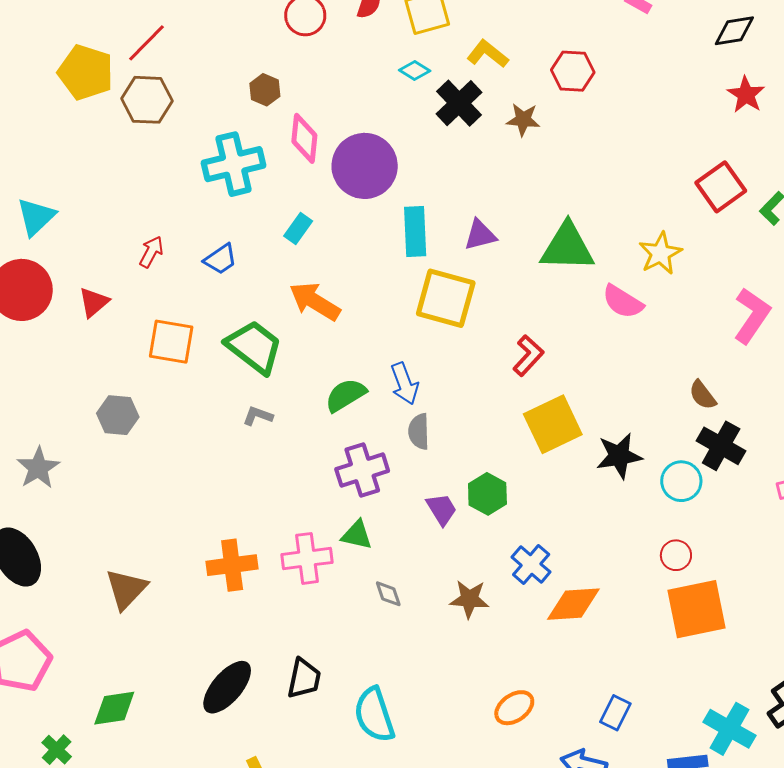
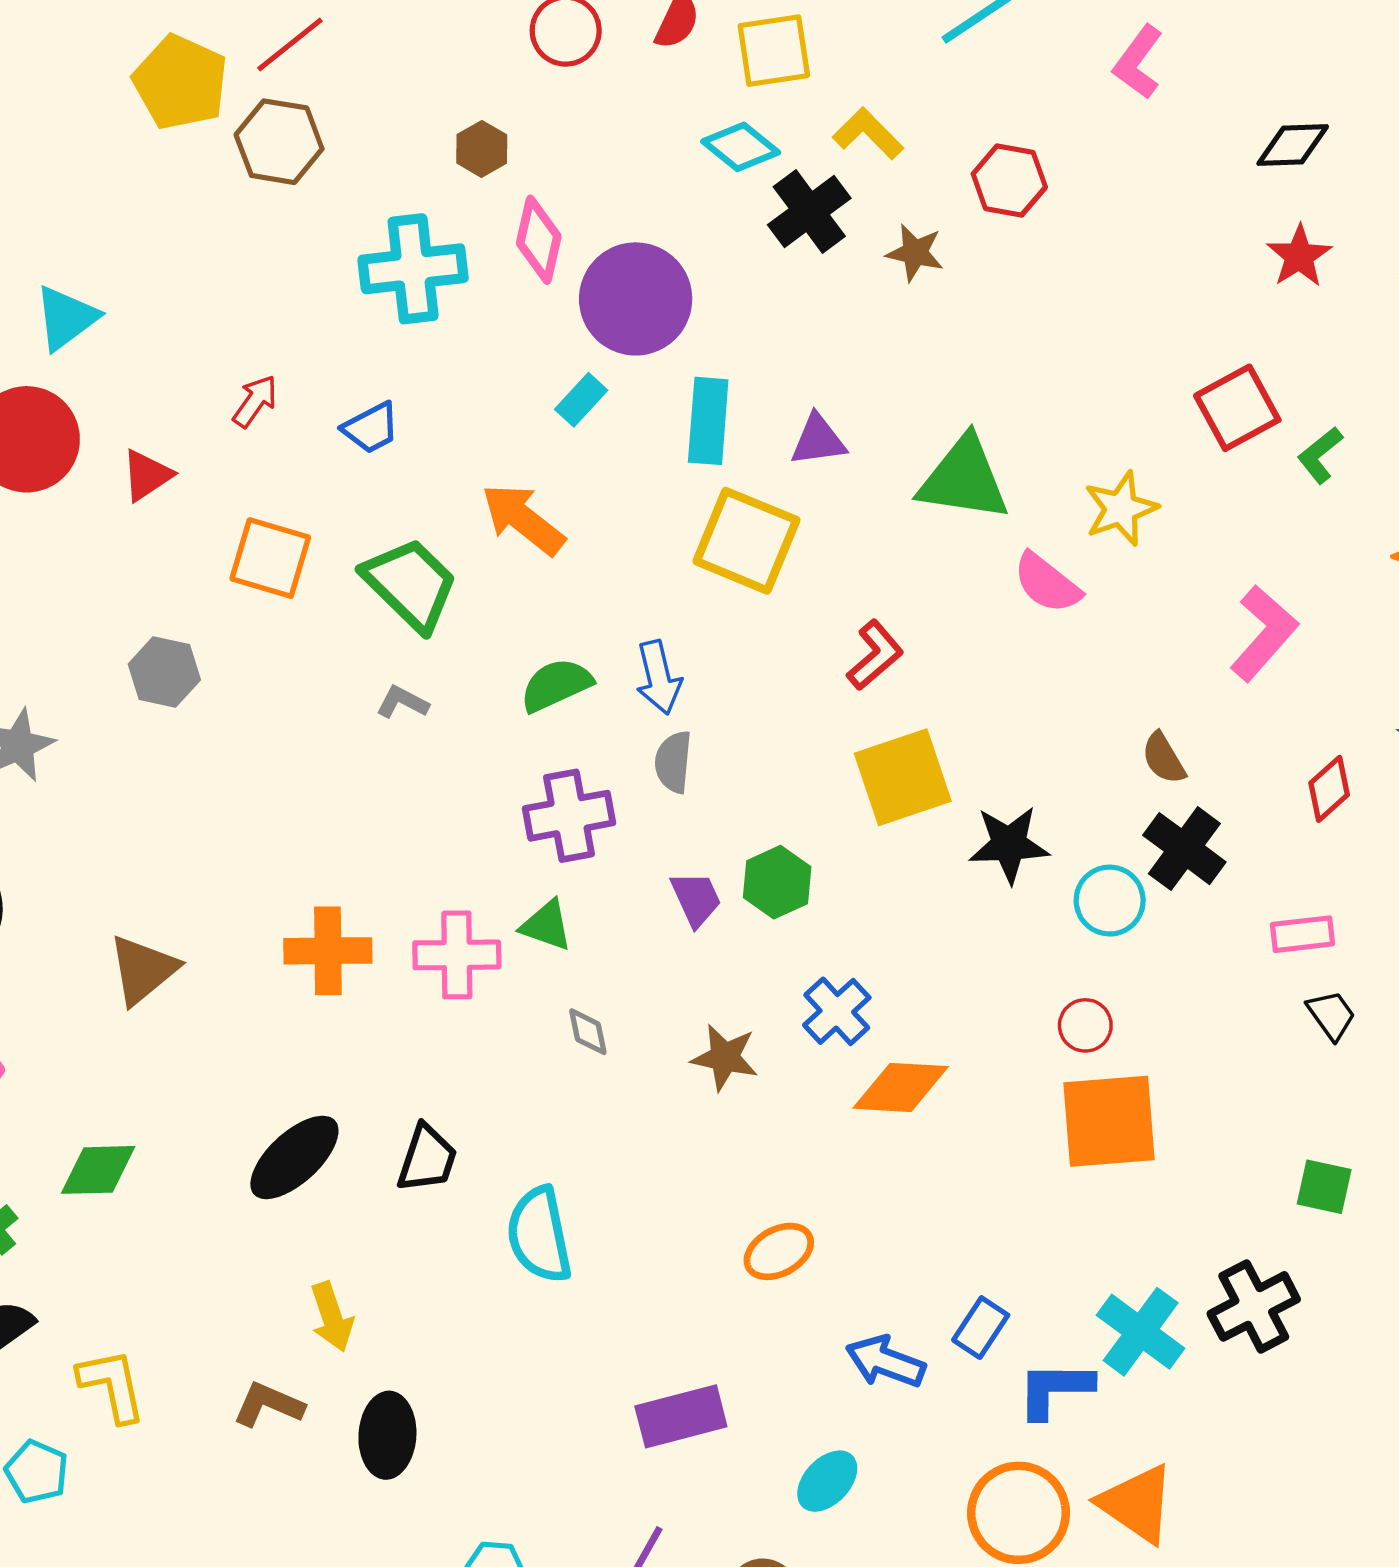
cyan diamond: (415, 71) -> (741, 147), size x1.4
cyan rectangle: (298, 229) -> (581, 400), moved
blue rectangle: (615, 713) -> (981, 1328), moved

